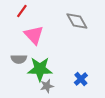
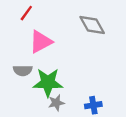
pink triangle: (34, 35) -> (41, 42), turned 45
blue cross: (81, 79) -> (93, 105), moved, turned 32

